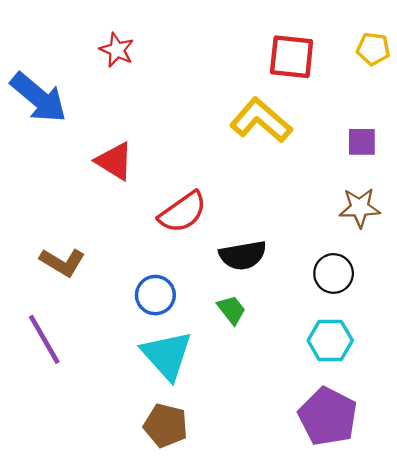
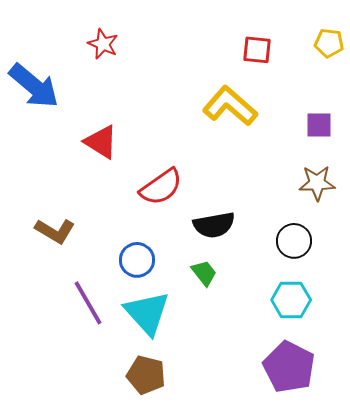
red square: (292, 57) -> (257, 50), size x0.7
purple line: (44, 339) -> (88, 303), moved

